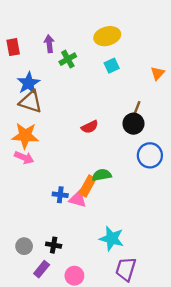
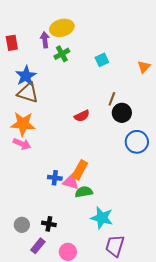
yellow ellipse: (107, 36) -> (62, 28), moved
brown line: (137, 108) -> (112, 99), moved
green semicircle: (102, 175) -> (84, 192), moved

